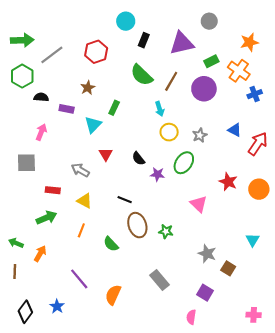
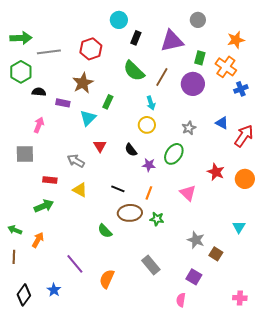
gray line: (52, 55) -> (49, 52), turned 30
green rectangle: (211, 61) -> (200, 58), turned -48
brown star: (88, 88) -> (83, 83), size x1.5
yellow circle: (169, 132) -> (147, 125), moved
brown ellipse: (137, 225) -> (130, 213), turned -75
orange line: (81, 230) -> (149, 193), moved

